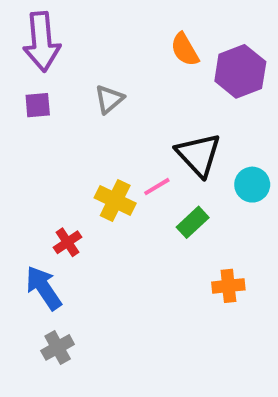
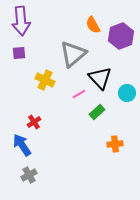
gray triangle: (109, 99) -> (73, 54), moved, size x1.8
yellow cross: (115, 200) -> (45, 80), moved

